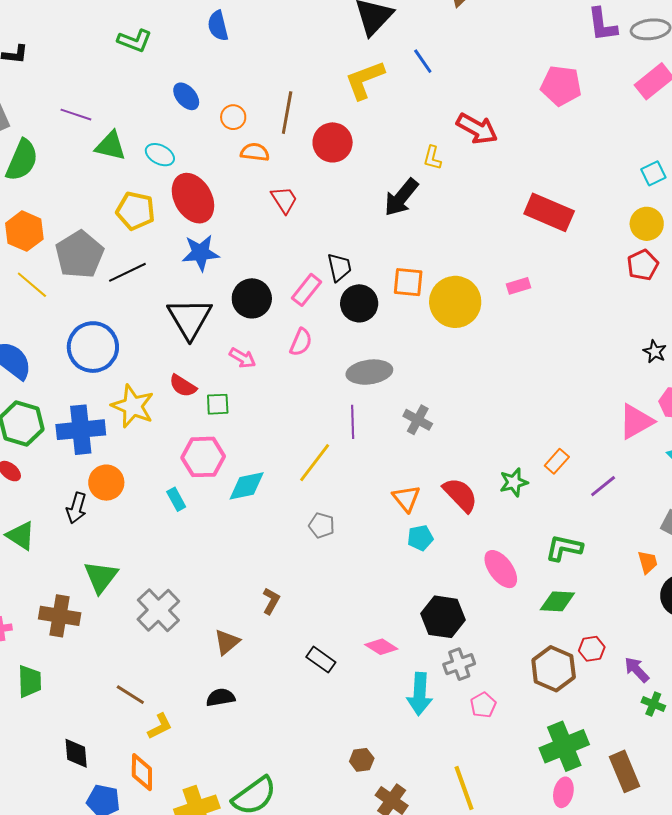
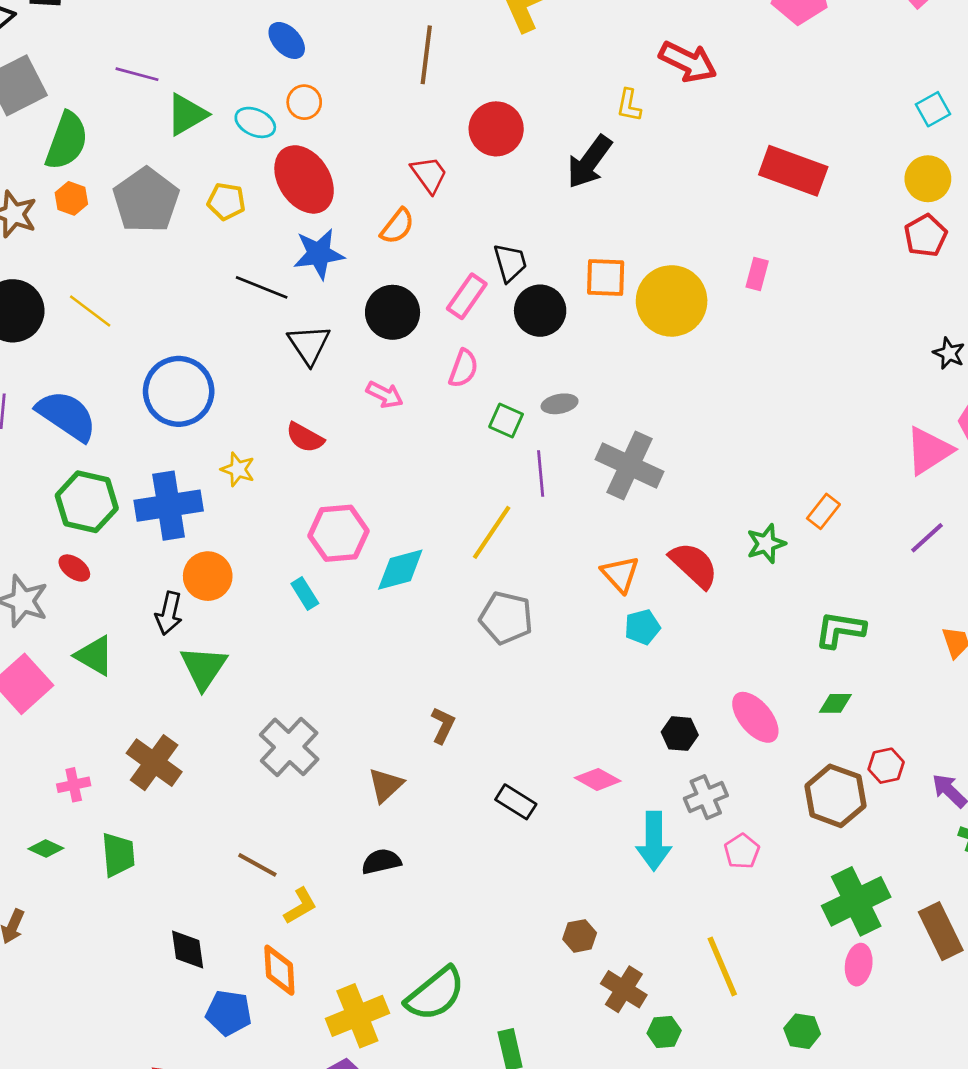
orange circle: (233, 117) -> (304, 102), moved
red circle: (333, 142) -> (496, 129), moved
green triangle: (110, 146) -> (187, 114), turned -40
orange semicircle: (255, 152) -> (397, 226), moved, turned 124
yellow pentagon: (136, 211) -> (226, 201), size x0.7
orange hexagon: (24, 231) -> (71, 198), moved, size x0.6
gray pentagon: (80, 255) -> (146, 200), moved
black line: (127, 272) -> (262, 287), moved, turned 51
pink rectangle: (518, 286) -> (757, 274), turned -55
black triangle: (190, 318) -> (309, 345), size x0.7
gray ellipse: (369, 372) -> (560, 404), size x0.6
green square: (218, 404) -> (506, 420), moved, turned 30
yellow star: (133, 406) -> (238, 469), size x0.6
gray cross: (418, 420) -> (630, 465), size x1.6
purple line: (603, 486) -> (927, 538), moved
gray pentagon: (322, 525) -> (506, 618), size x1.5
pink ellipse: (501, 569) -> (755, 717), moved
green triangle: (101, 577) -> (204, 668), moved
green diamond: (557, 601) -> (835, 703), size x0.7
brown cross: (60, 616) -> (154, 763), turned 30
black hexagon: (443, 617) -> (680, 734), size x0.6

